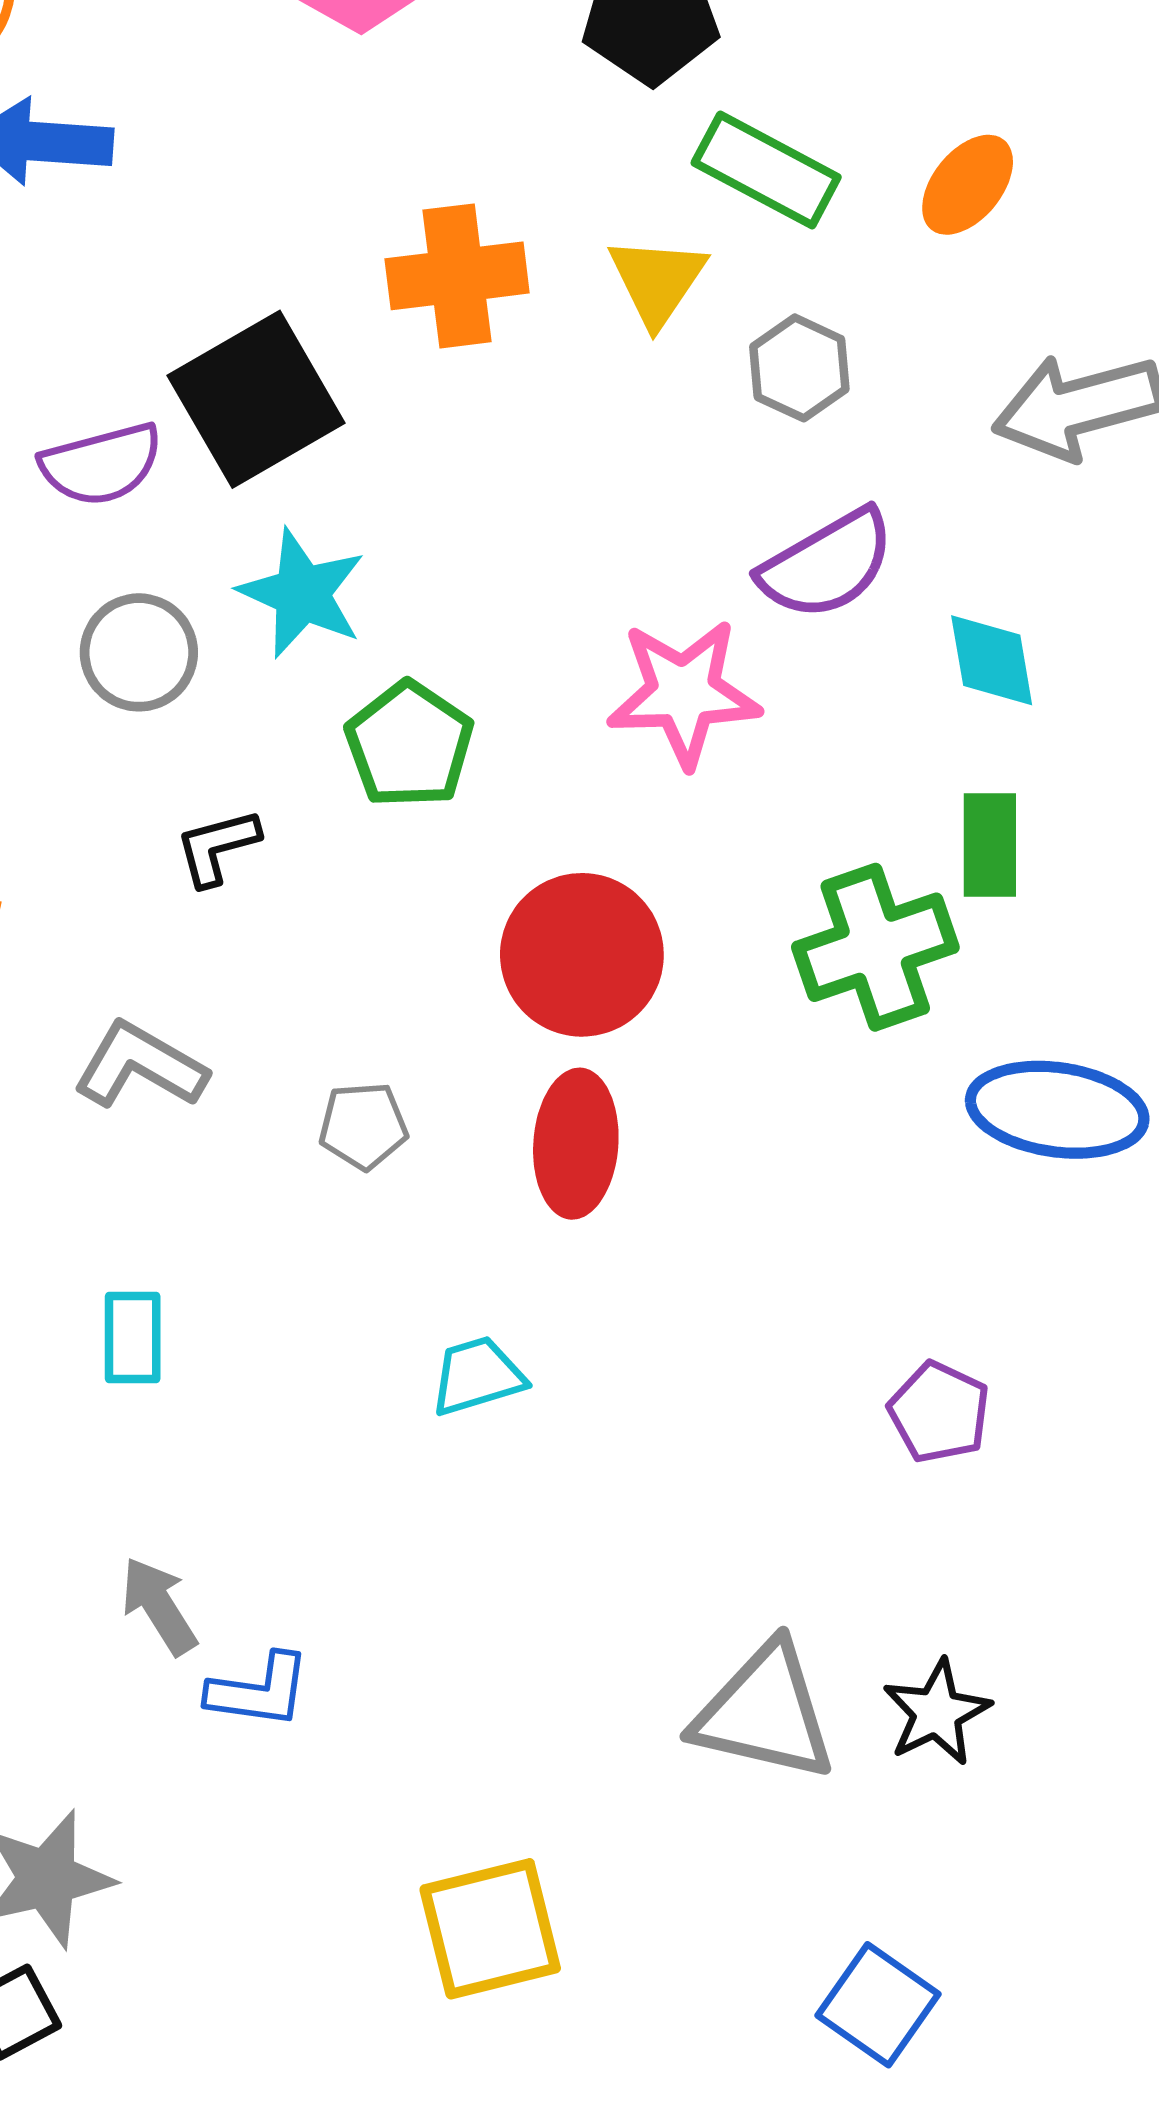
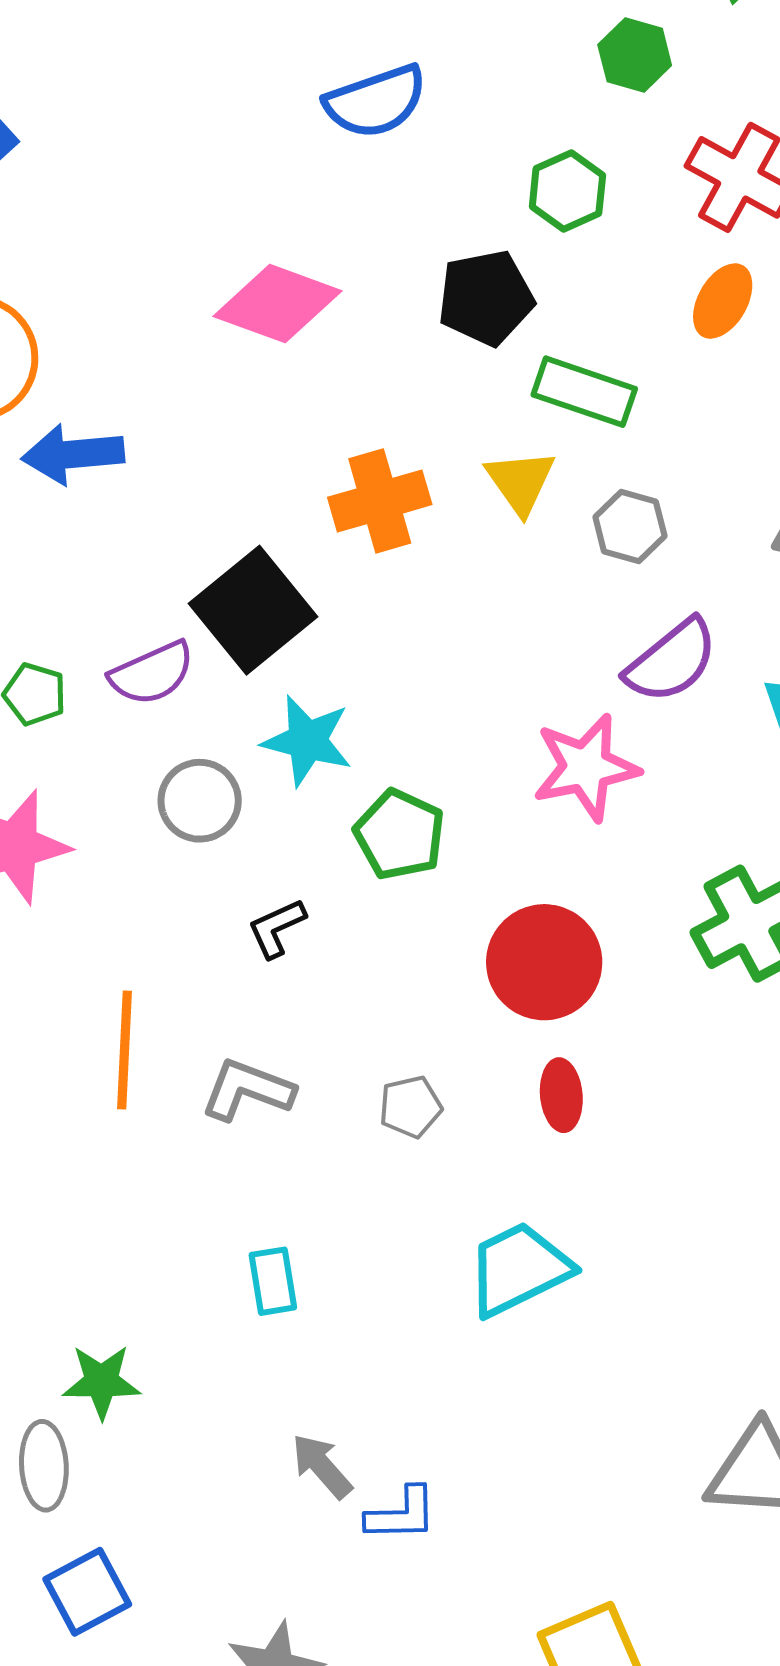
orange ellipse: (968, 185) -> (723, 301), moved
red ellipse: (576, 1144) -> (561, 1095), size x0.7
cyan trapezoid: (477, 1376) -> (519, 1269), size x1.6

